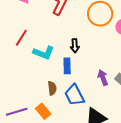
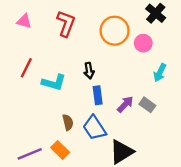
blue rectangle: (67, 66) -> (98, 95), moved
purple arrow: (103, 78) -> (125, 104), turned 70

